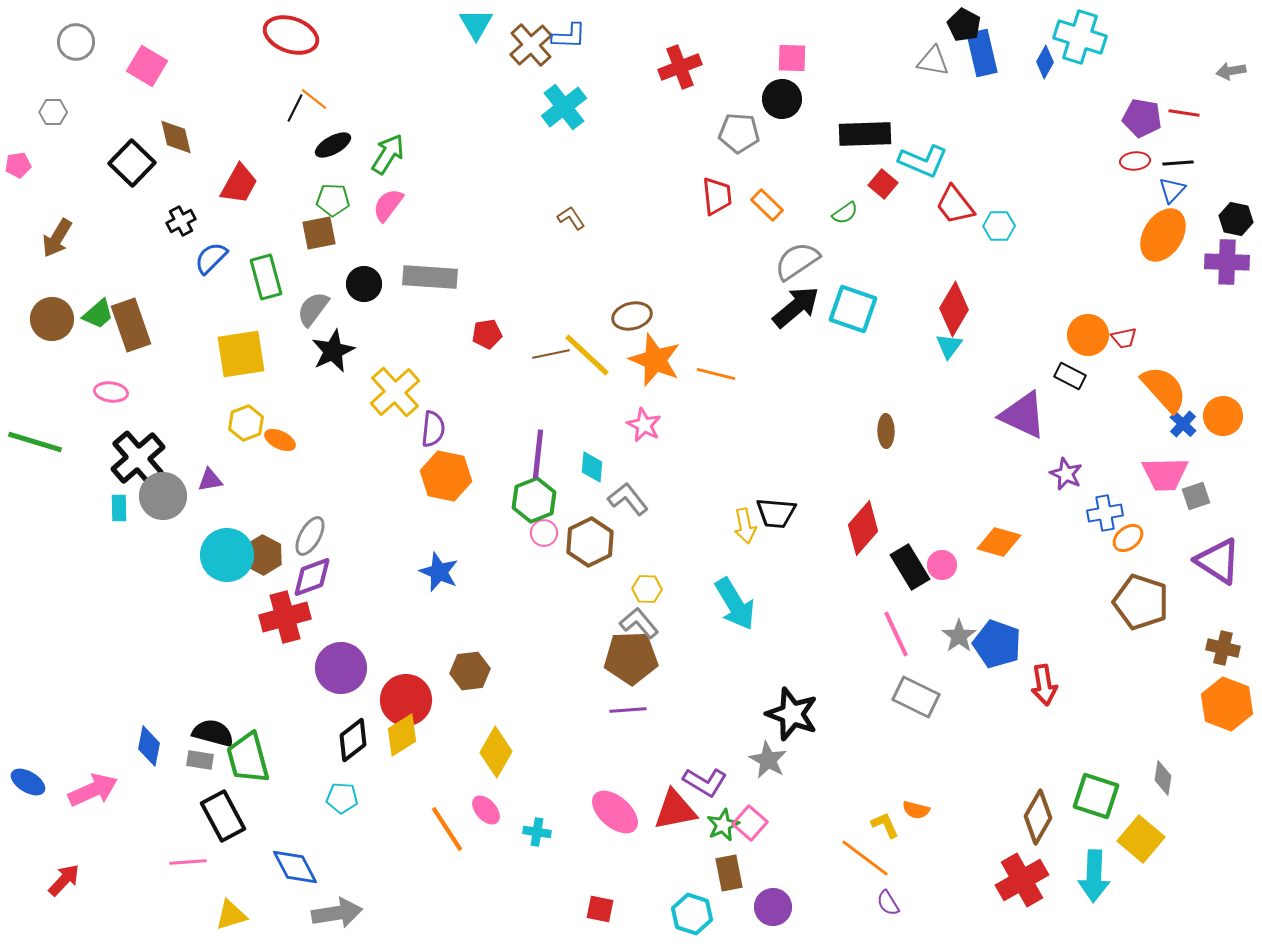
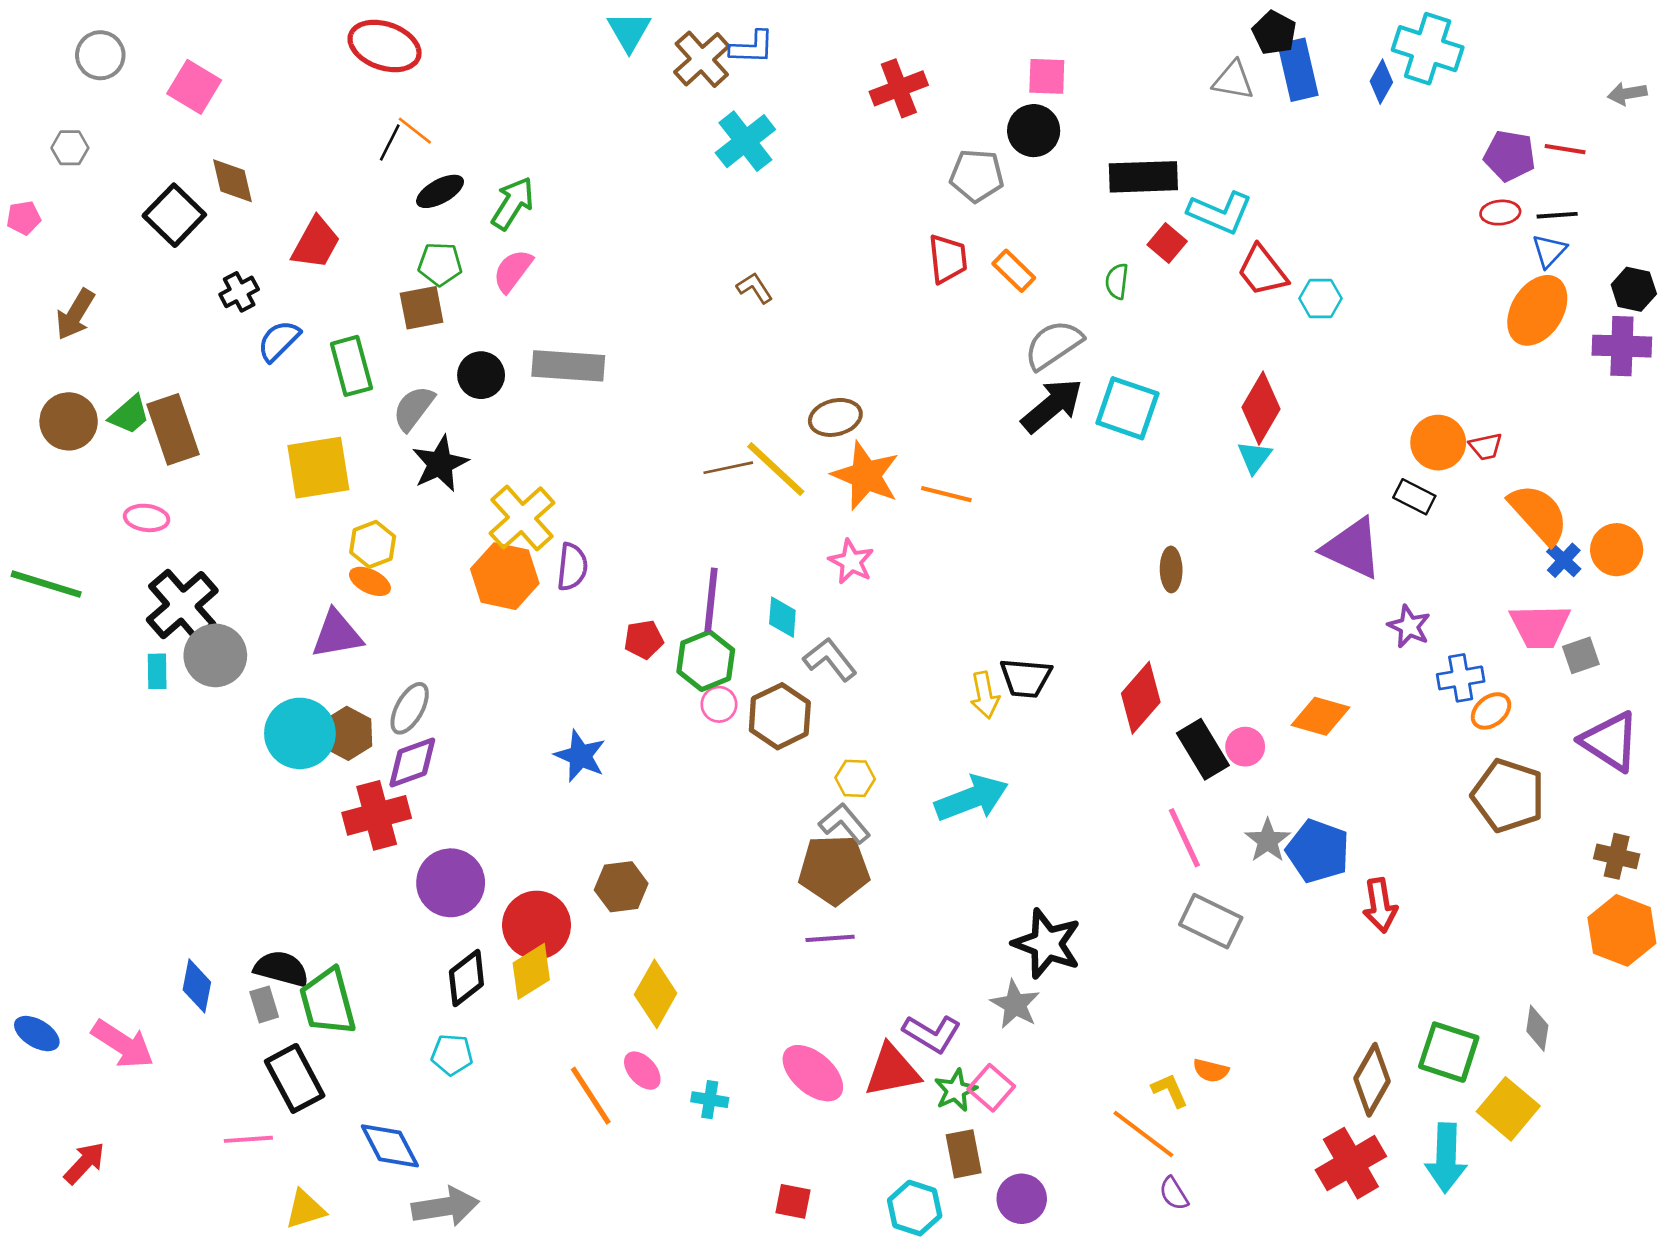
green semicircle: (845, 213) -> (1117, 281), turned 132
red pentagon: (487, 334) -> (644, 640), moved
yellow hexagon: (246, 423) -> (373, 544), moved
orange hexagon: (446, 476) -> (505, 576), moved
purple triangle: (210, 480) -> (337, 634), moved, size x1.6
cyan arrow: (735, 604) -> (971, 798), turned -80
gray rectangle: (200, 760) -> (264, 1004), turned 64
pink arrow: (93, 790) -> (123, 1044), turned 57

